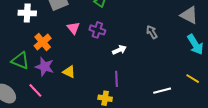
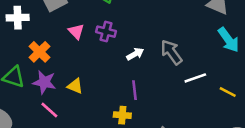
gray arrow: (152, 32) -> (171, 52), moved, size x1.5
yellow line: (193, 79) -> (228, 92), moved
pink line: (35, 90) -> (49, 110), moved
white line: (162, 91) -> (195, 78), moved

